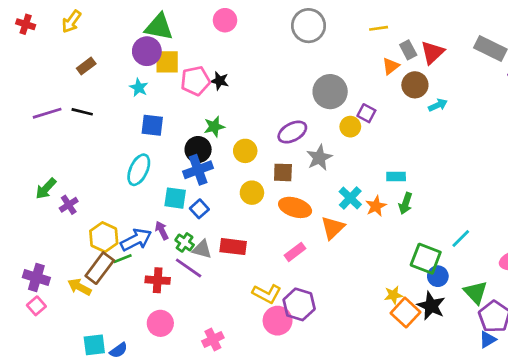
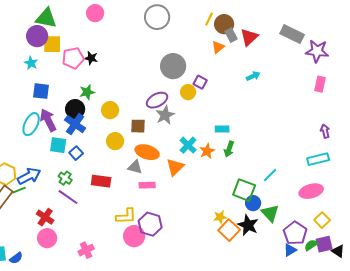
yellow line: (379, 28) -> (209, 19), turned -56
brown circle: (415, 85) -> (224, 24), moved
purple ellipse: (292, 132) -> (157, 100), moved
blue cross: (198, 170) -> (75, 124), turned -35
purple arrow: (162, 230) -> (48, 120), moved, size x1.6
gray triangle: (202, 249) -> (135, 167), moved
pink rectangle: (295, 252) -> (147, 185), turned 35
red cross: (158, 280) -> (45, 217), moved, turned 30
green triangle: (476, 292) -> (270, 213), moved
yellow L-shape: (267, 294) -> (126, 216), turned -30

